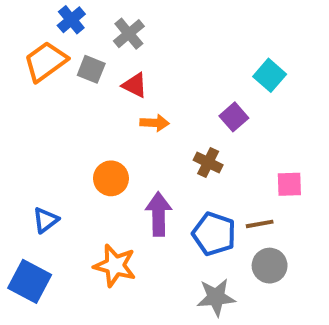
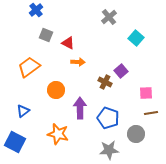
gray cross: (129, 34) -> (109, 17), moved
orange trapezoid: (46, 61) -> (29, 67), moved
purple square: (234, 117) -> (121, 71), moved
brown line: (260, 224) -> (151, 113), moved

